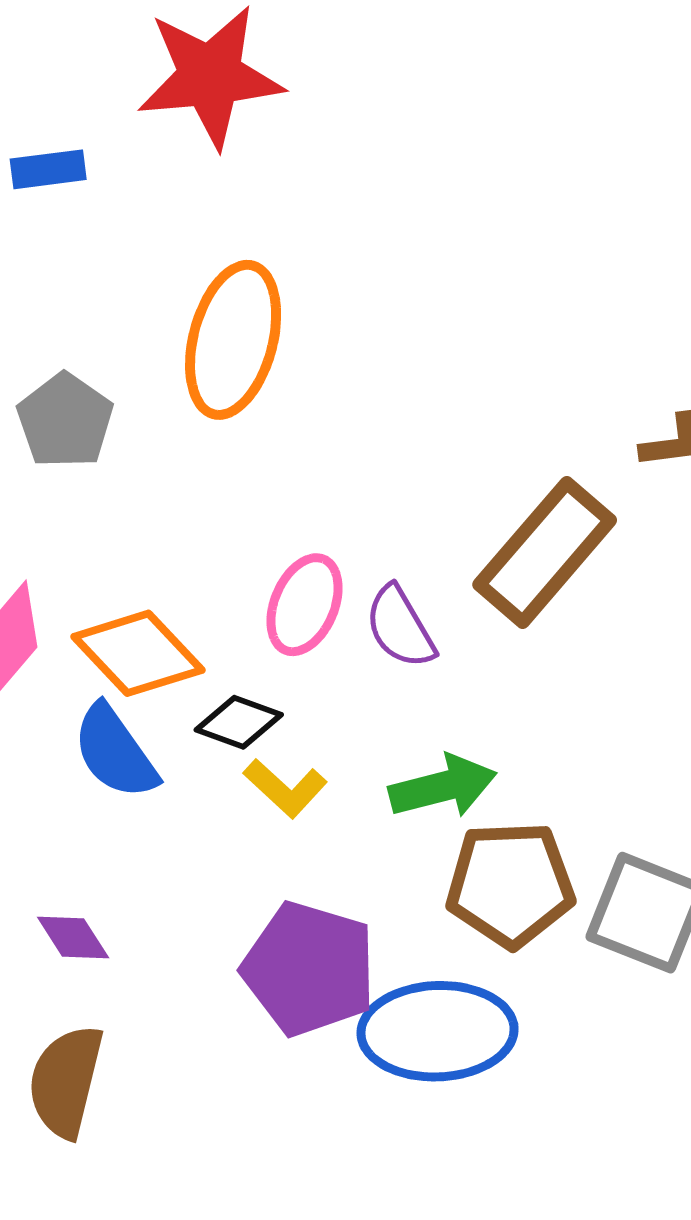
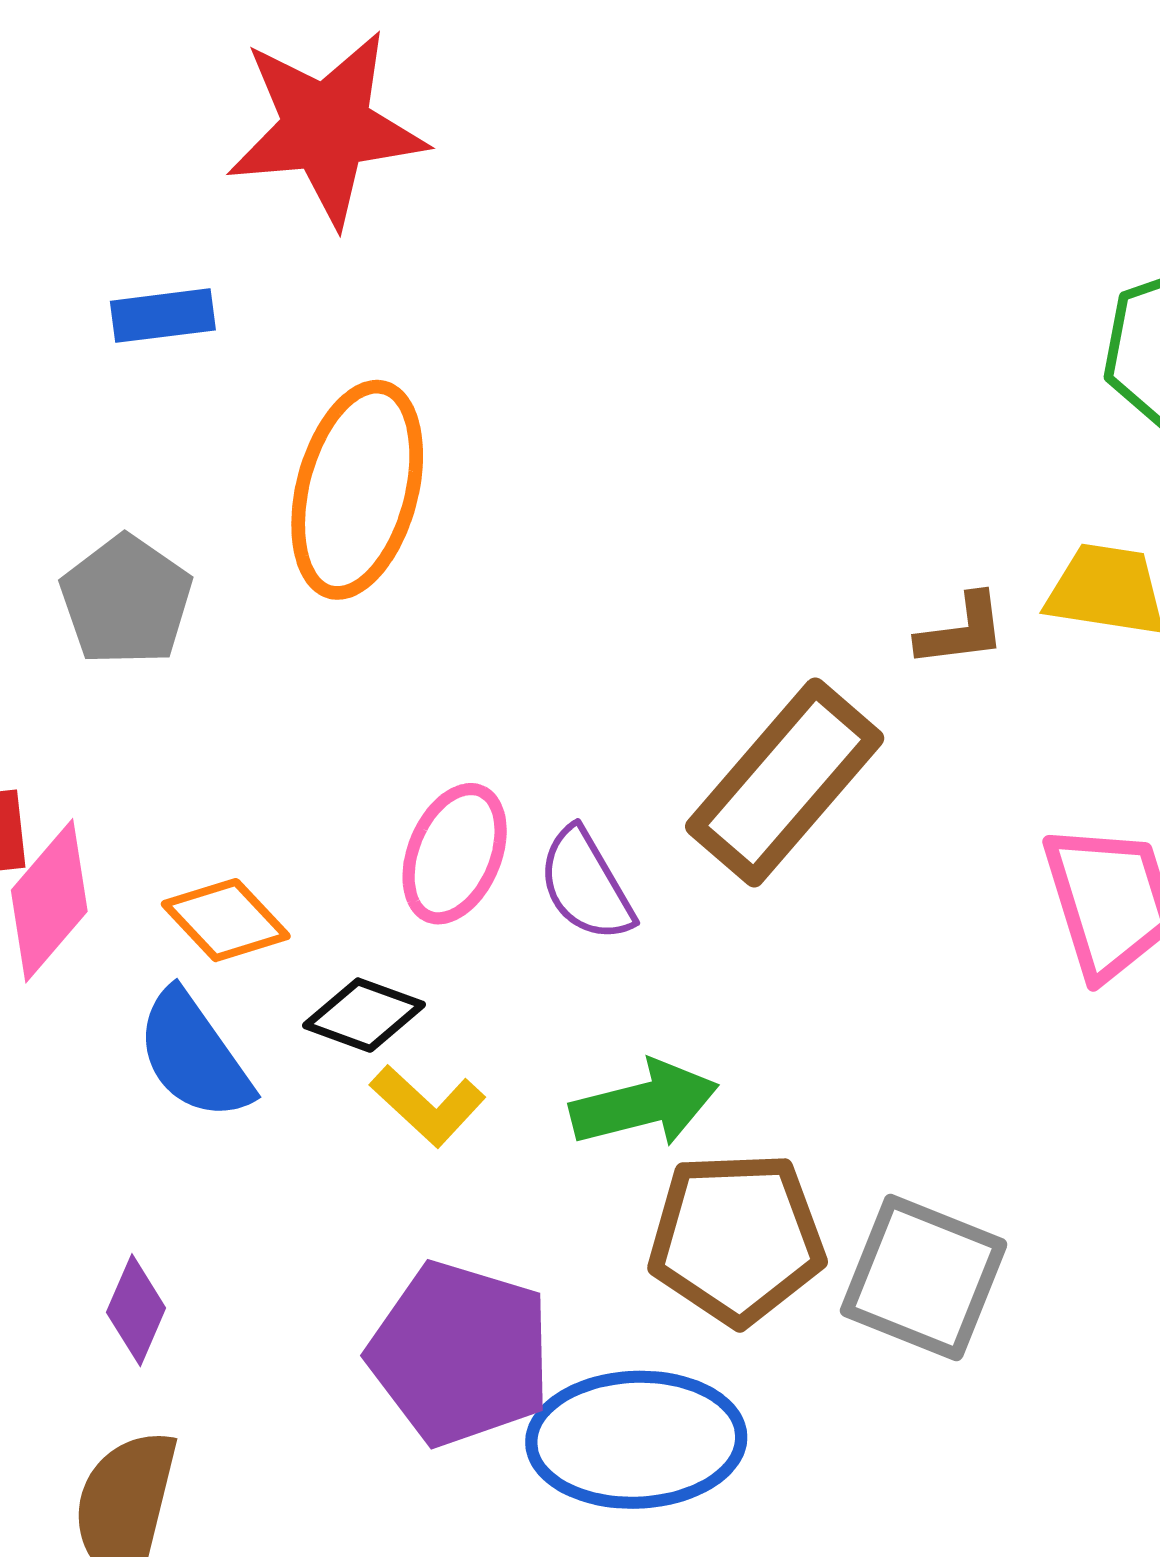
blue rectangle: (48, 169) -> (163, 316), moved
orange diamond: (138, 653) -> (226, 920), size x0.7
purple diamond: (73, 937) -> (136, 1310), turned 56

